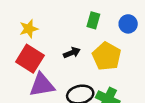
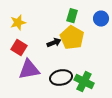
yellow pentagon: (107, 56) -> (72, 38), moved
red square: (30, 59) -> (19, 48), size x0.7

